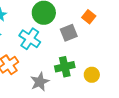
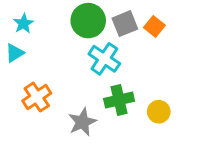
gray square: (69, 33) -> (125, 24), moved
cyan cross: (30, 39) -> (104, 59), moved

